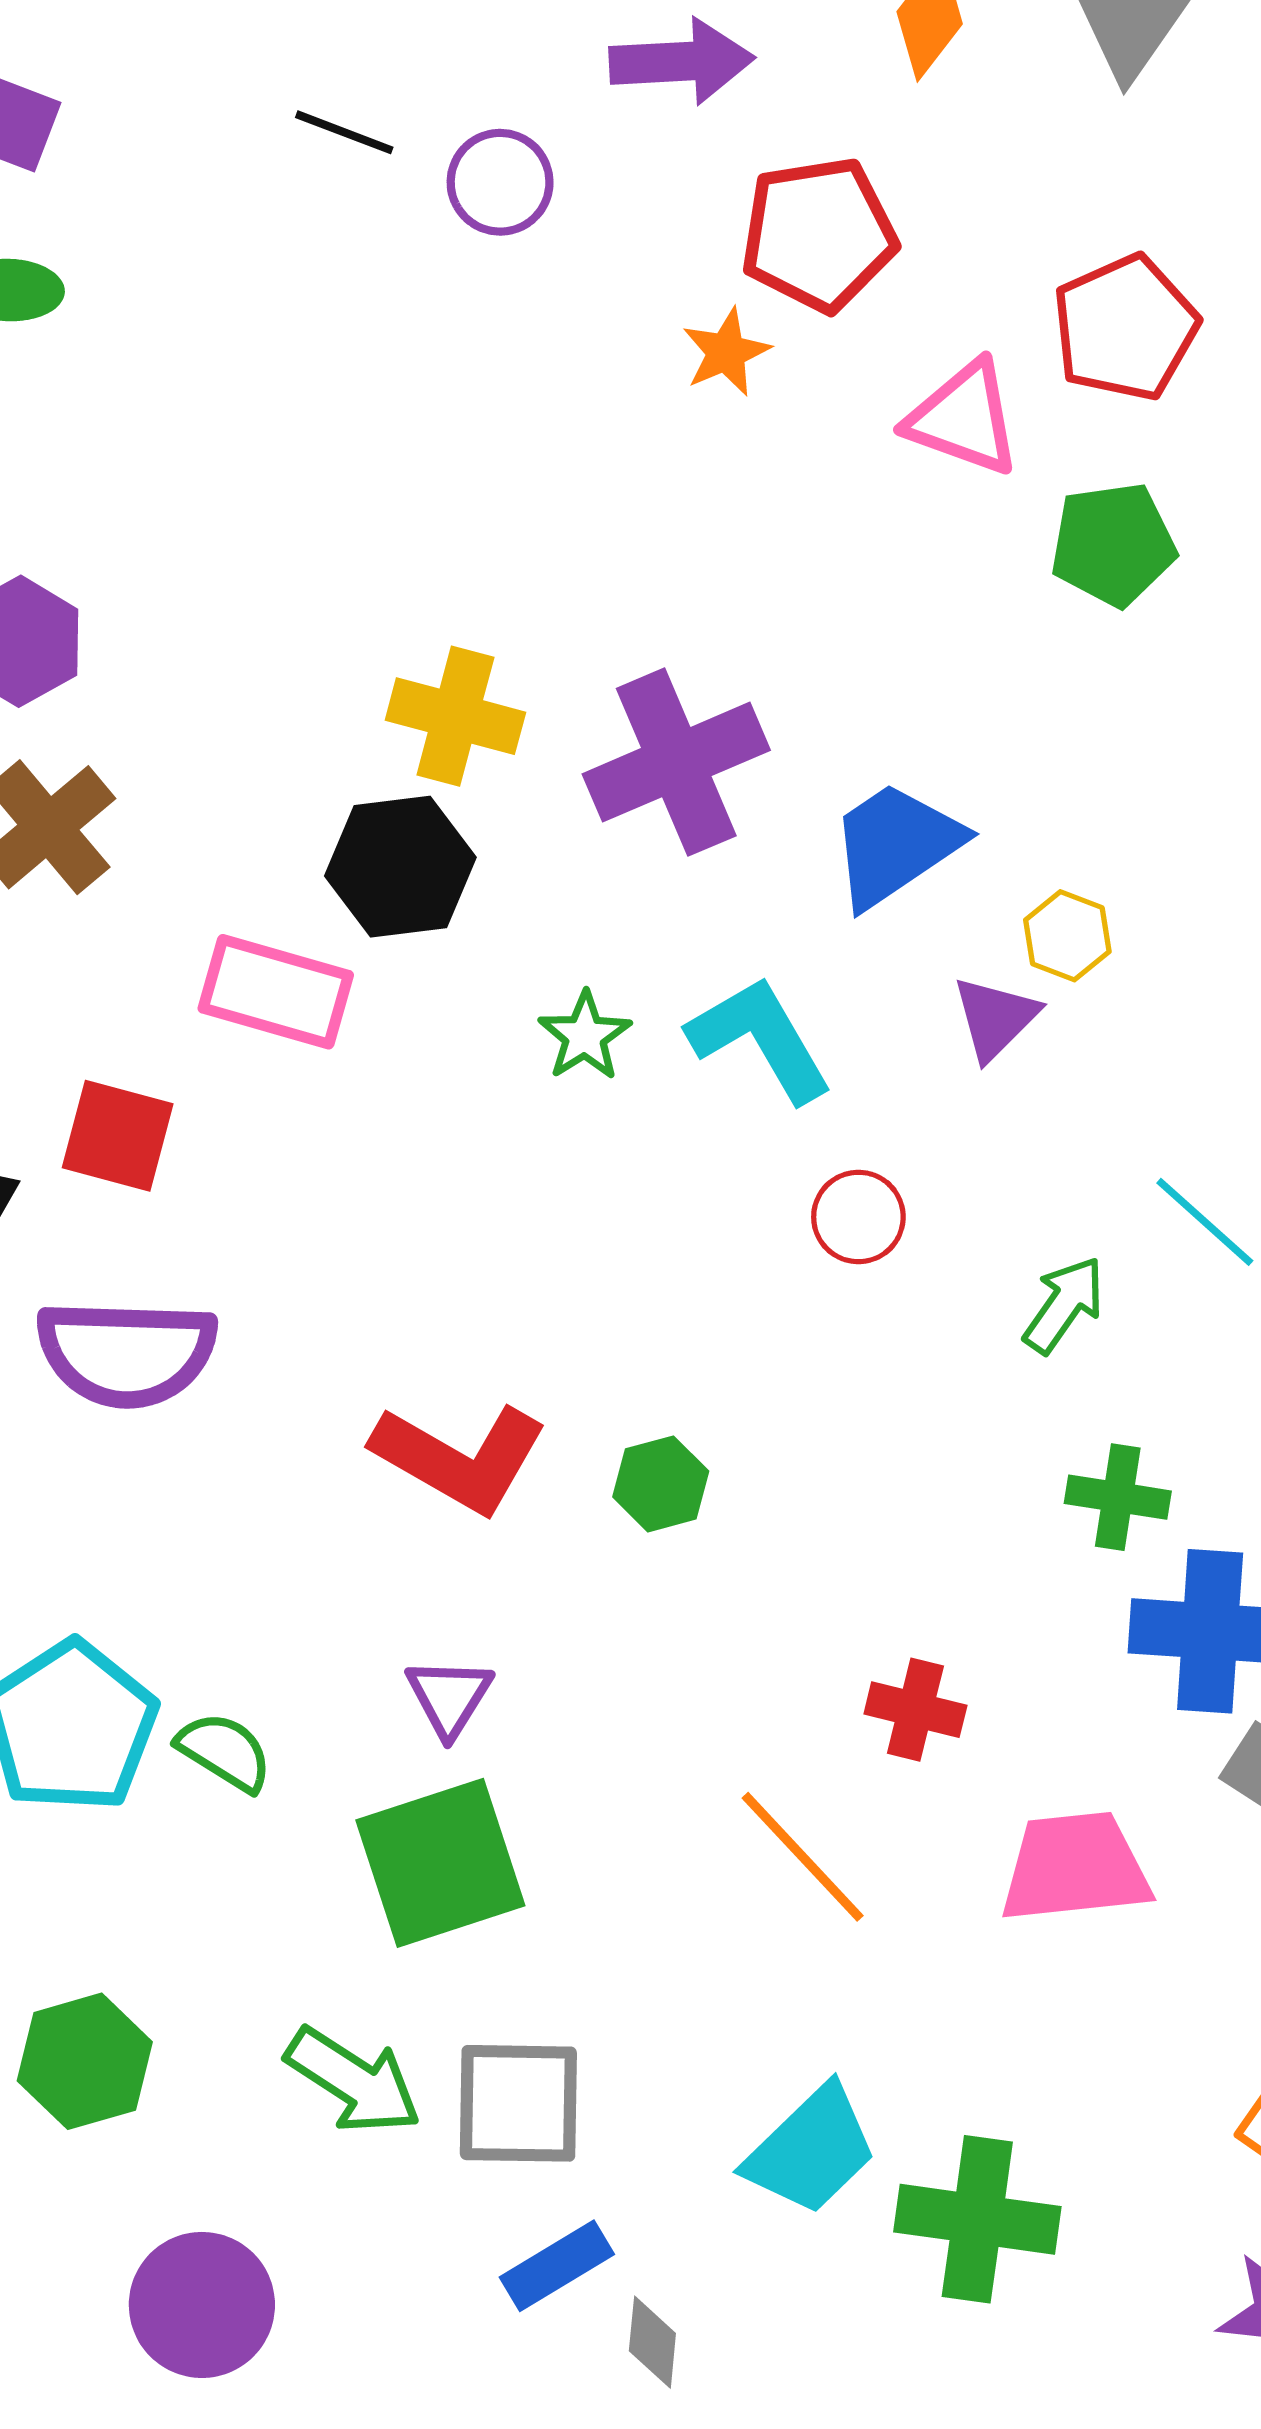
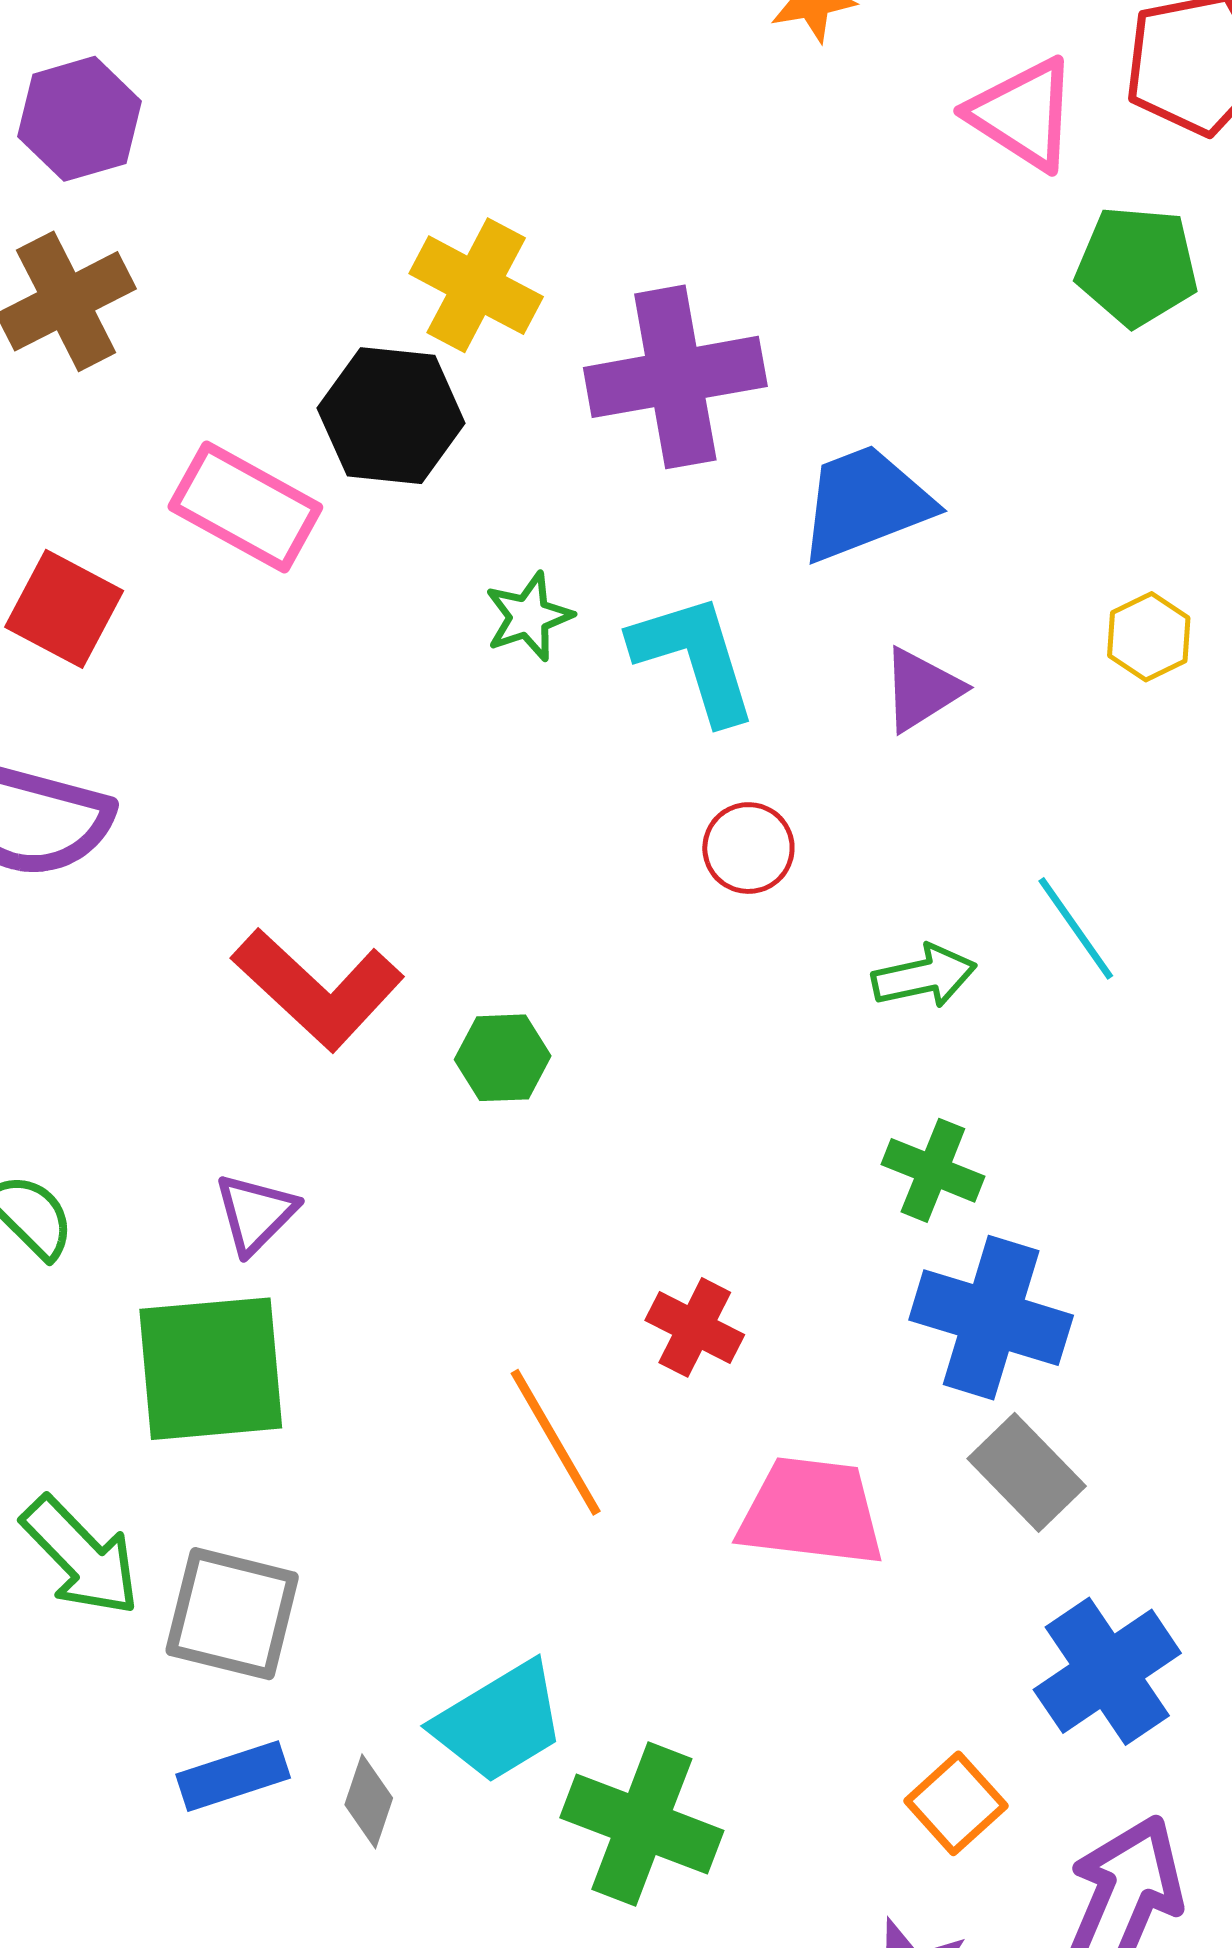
yellow hexagon: (1067, 936) -> (1149, 637), moved
green arrow: (1064, 1305) -> (924, 976), turned 30
gray diamond: (652, 2342) -> (369, 1801), moved

